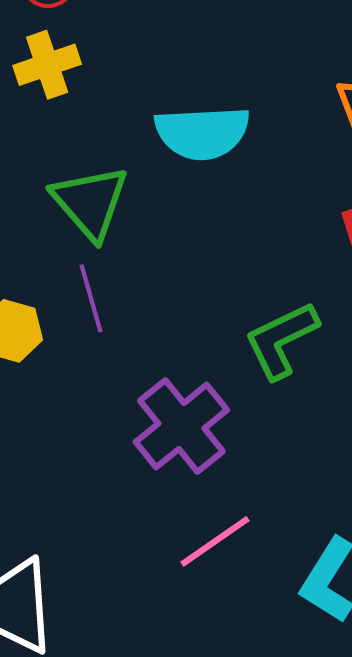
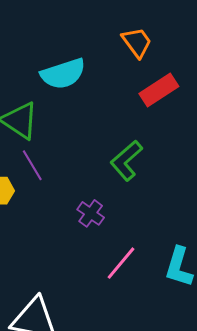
purple cross: (181, 426) -> (91, 213), size x0.6

